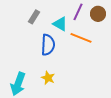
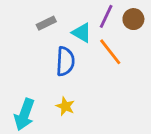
gray rectangle: (34, 17) -> (46, 23), turned 32
orange line: (81, 38) -> (110, 52), turned 30

